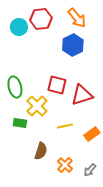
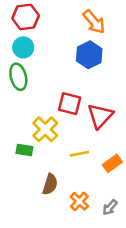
red hexagon: (41, 19) -> (26, 17), moved
cyan circle: (19, 27) -> (23, 47), moved
green ellipse: (15, 87) -> (18, 77), moved
red triangle: (82, 95) -> (100, 116), turned -30

